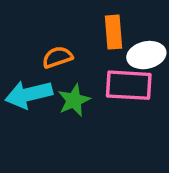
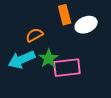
pink rectangle: (129, 85) -> (67, 68), moved

